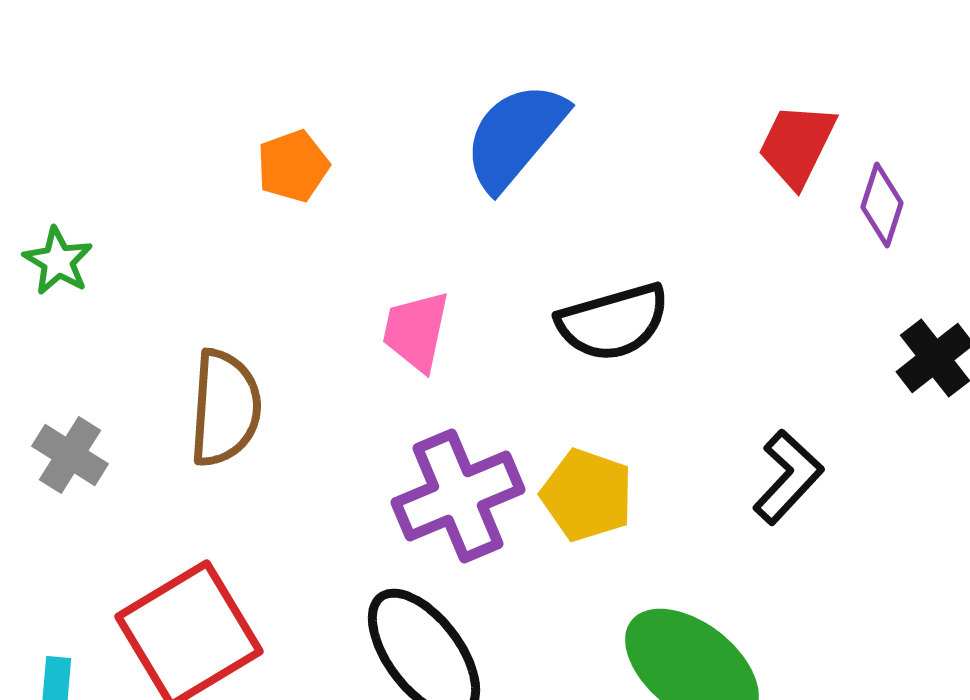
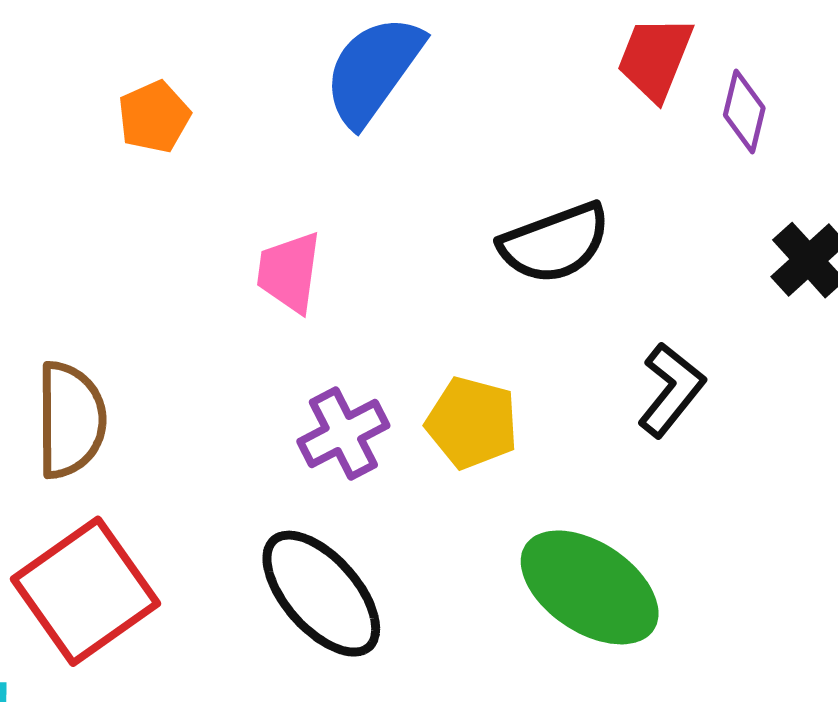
black semicircle: (613, 322) -> (555, 243), moved
brown semicircle: (225, 408) -> (71, 420), moved
purple cross: (458, 496) -> (343, 433), size x0.7

